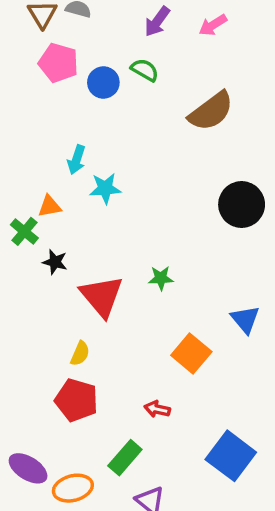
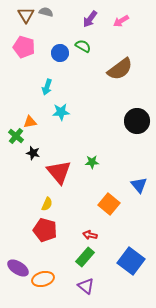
pink pentagon: (59, 63) -> (24, 47), moved
cyan arrow: (76, 160) -> (47, 87), moved
green rectangle: (125, 458) -> (85, 257), moved

